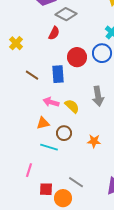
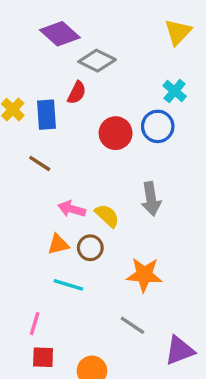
blue rectangle: (58, 74) -> (46, 115), moved
brown circle: (64, 133) -> (90, 248), moved
orange star: (94, 141) -> (144, 275), size x1.5
gray line: (76, 182) -> (132, 325), moved
red square: (46, 189) -> (43, 357), moved

